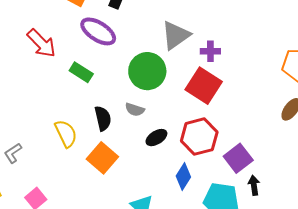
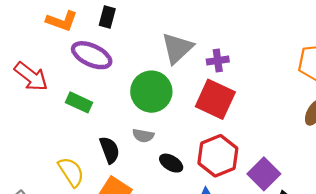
black ellipse: (156, 138) -> (171, 163), turned 70

